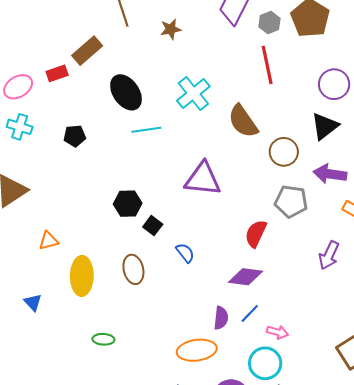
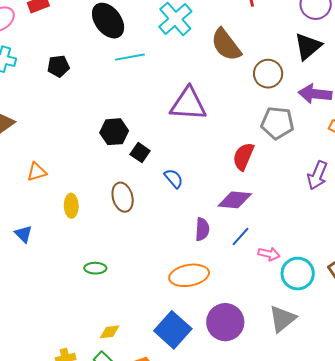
yellow ellipse: (82, 276) -> (71, 206), size x0.6
purple semicircle: (221, 318) -> (202, 229), moved
cyan circle: (265, 363) -> (298, 274), moved

